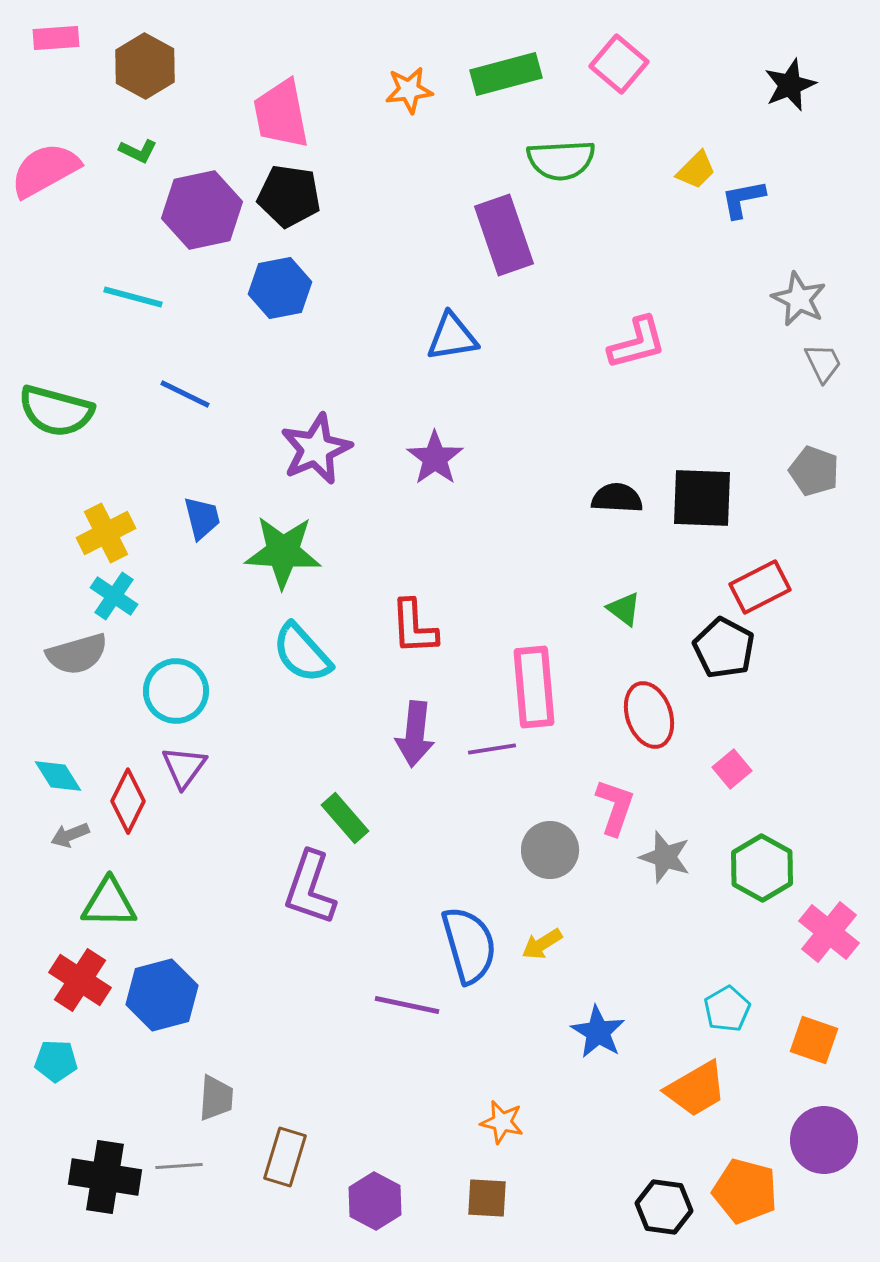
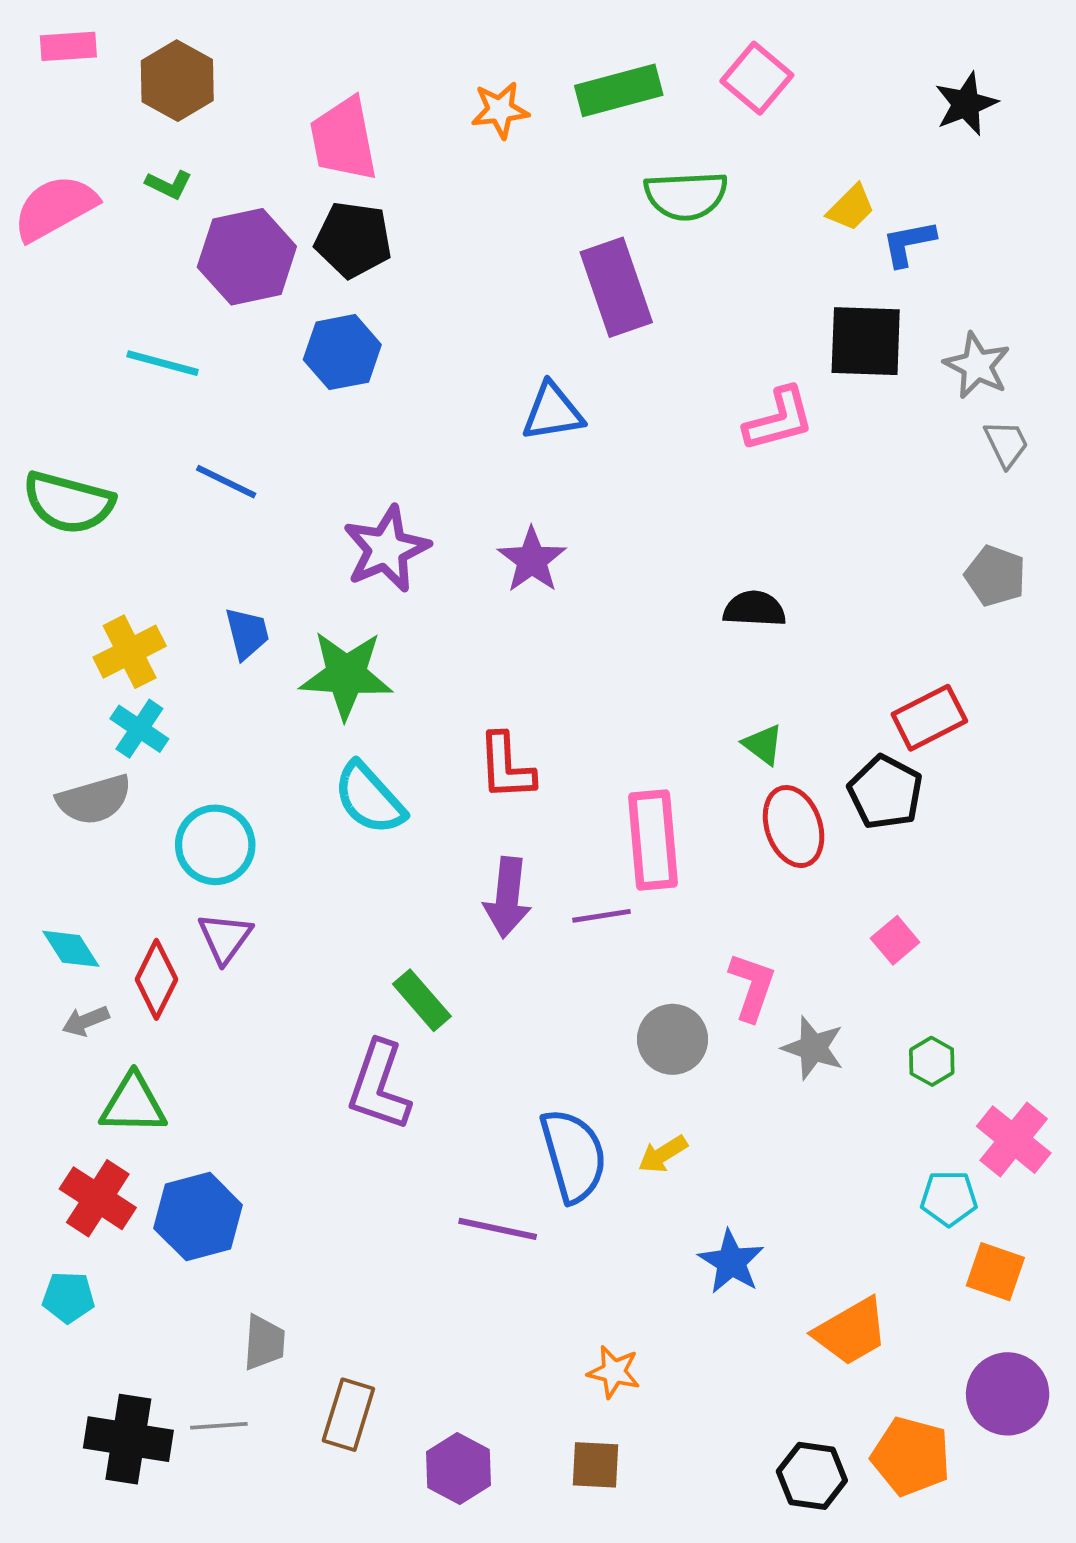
black square: (702, 498) -> (866, 341), moved
red ellipse: (649, 715) -> (794, 827), moved
green hexagon: (762, 868) -> (932, 1061), size x0.6
cyan pentagon: (727, 1009) -> (949, 1198), moved, turned 30

